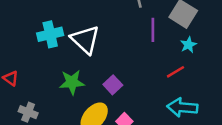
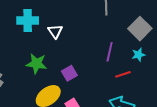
purple line: (153, 30) -> (110, 52), moved
white triangle: (85, 40) -> (55, 31), size x0.6

